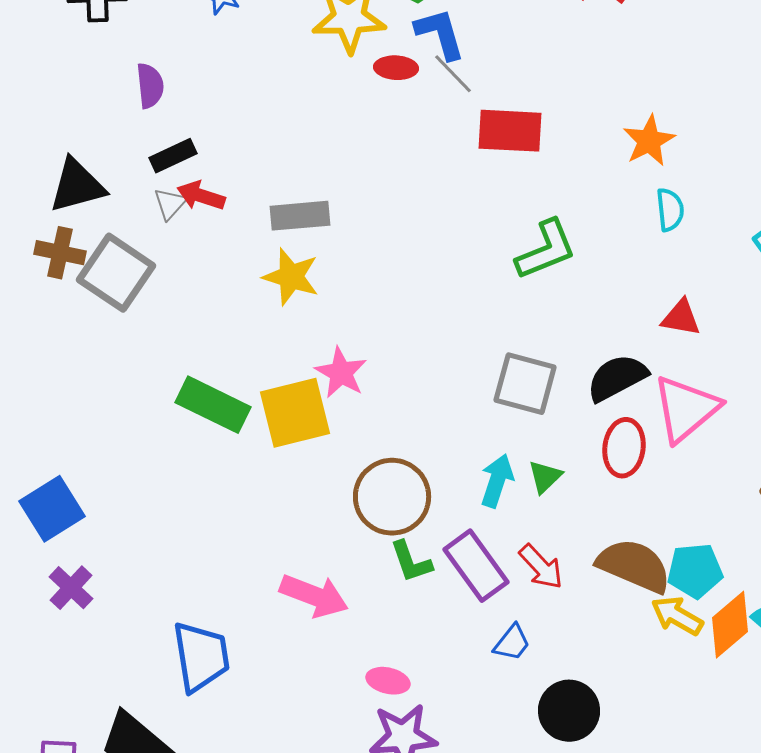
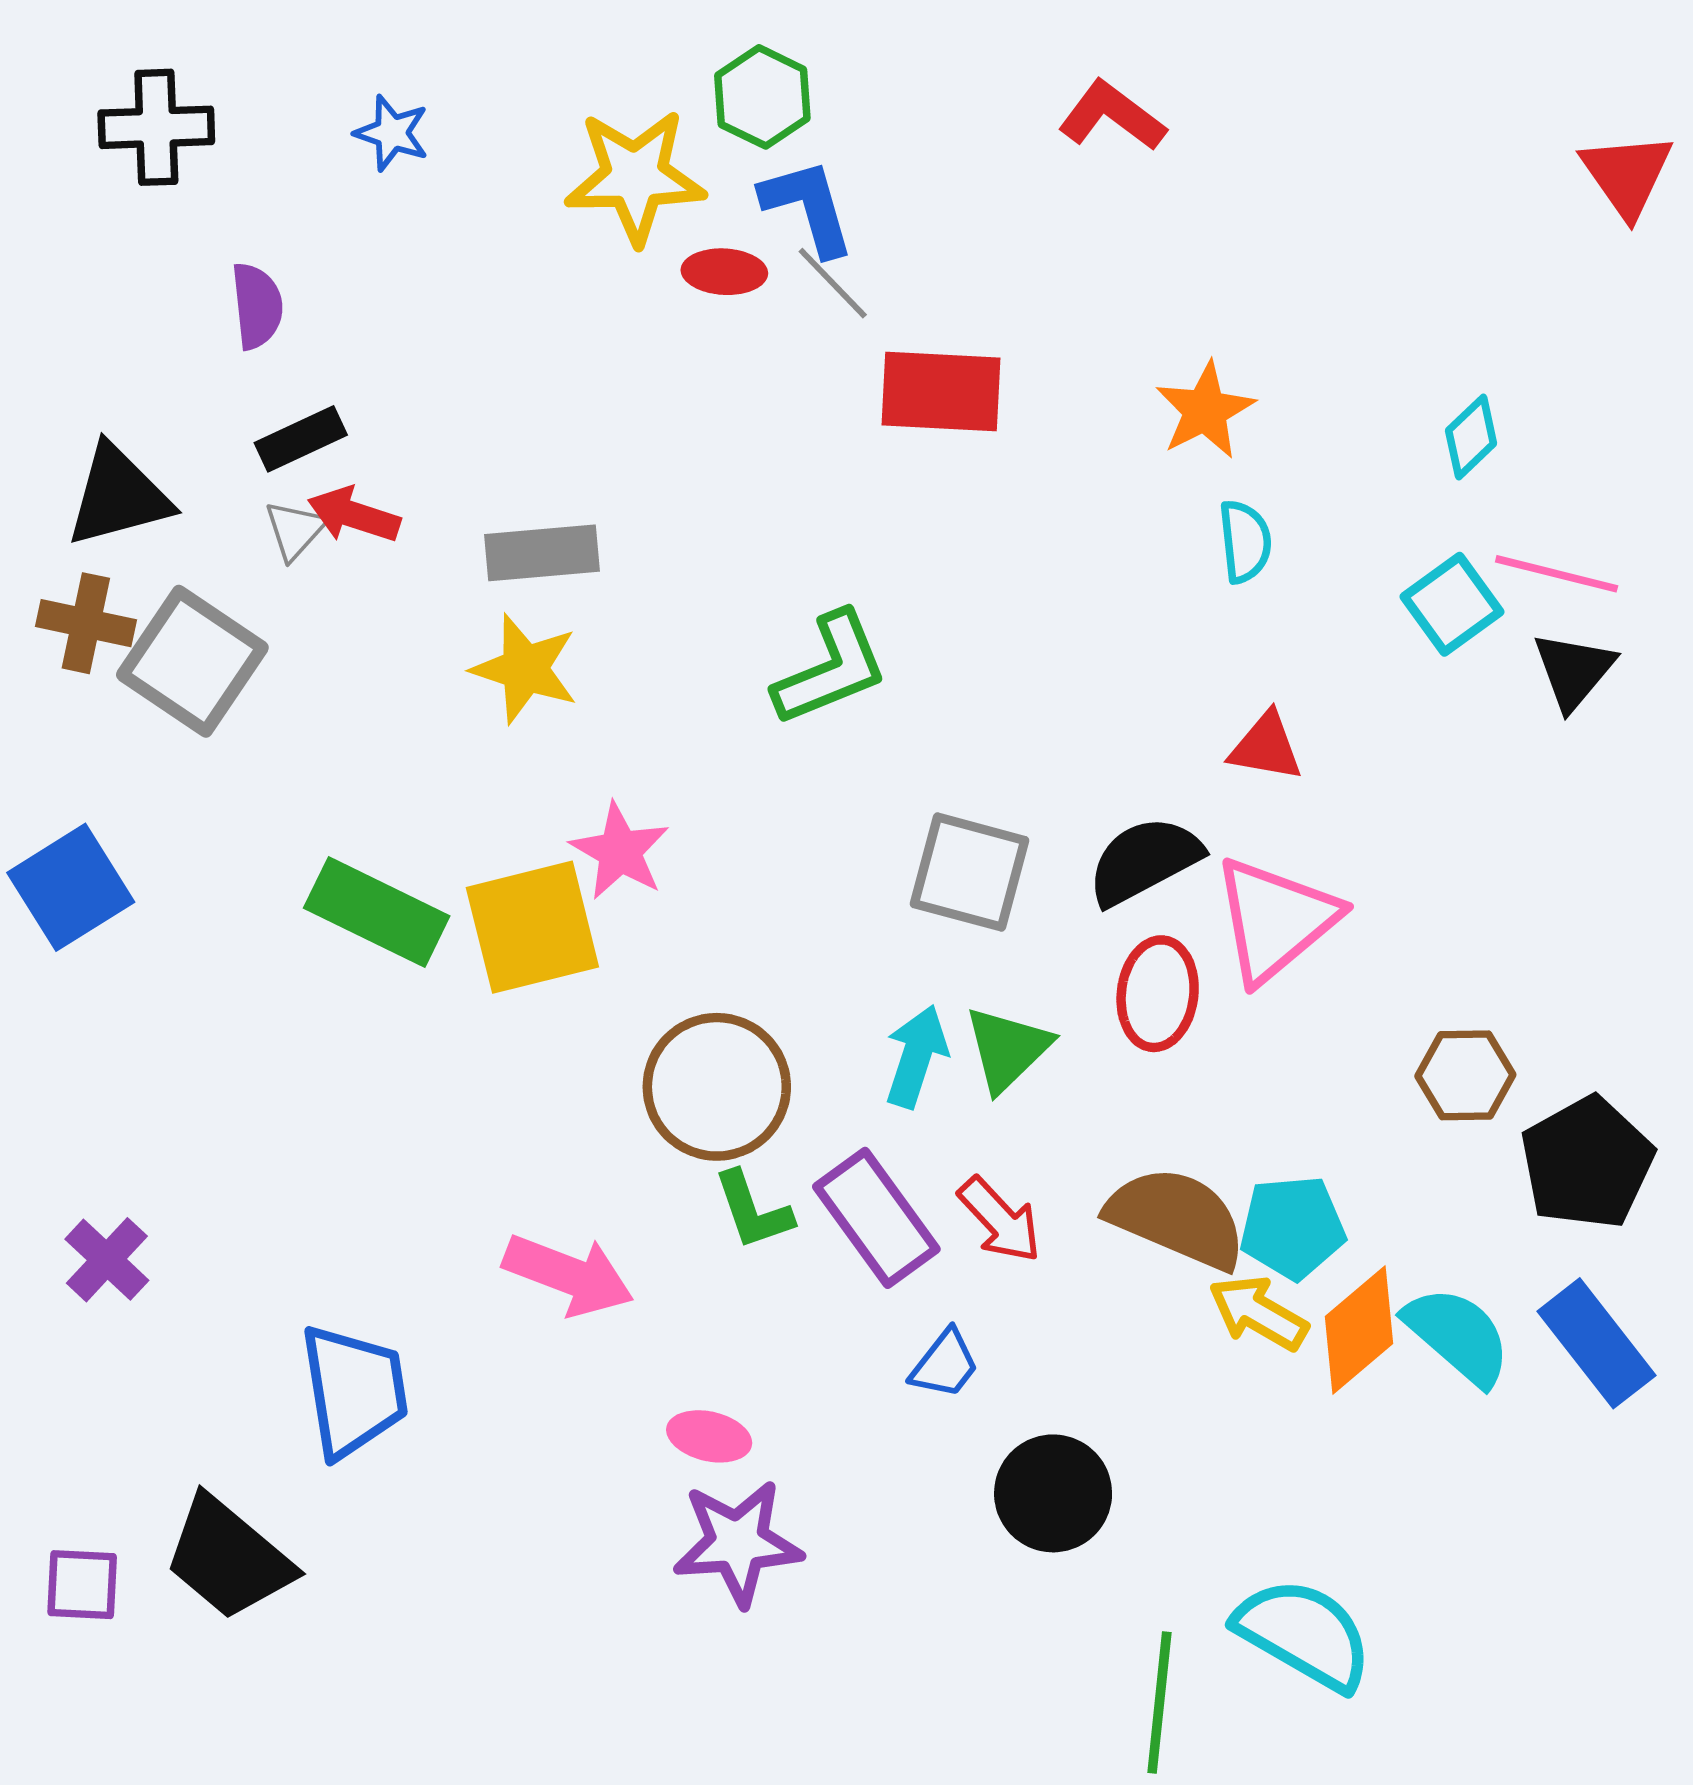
green L-shape: (546, 250) -> (831, 669), moved
green triangle: (545, 477) -> (1007, 1049), size x1.4
blue square: (52, 509) -> (71, 887), moved

